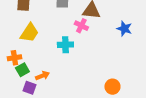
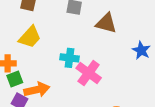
pink cross: (81, 26) -> (89, 73), moved, size x1.5
orange arrow: (42, 76) -> (37, 90), size x1.5

